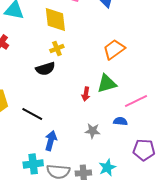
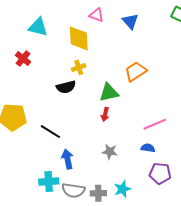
green triangle: (107, 84) -> (109, 93), moved
blue semicircle: (120, 121) -> (148, 148), moved
blue arrow: (51, 141) -> (67, 159), turned -30

